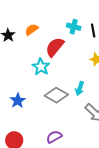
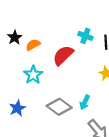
orange semicircle: (32, 30) -> (33, 45), moved
cyan star: (41, 67) -> (33, 75), moved

